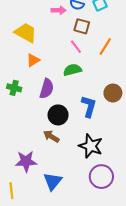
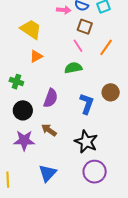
purple semicircle: (47, 89) -> (51, 98), moved
black circle: (58, 115) -> (23, 110), moved
purple star: (26, 161) -> (24, 140), moved

